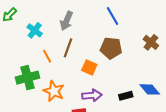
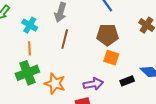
orange line: (47, 56) -> (30, 48), moved, turned 32
orange square: (89, 67) -> (111, 58), moved

